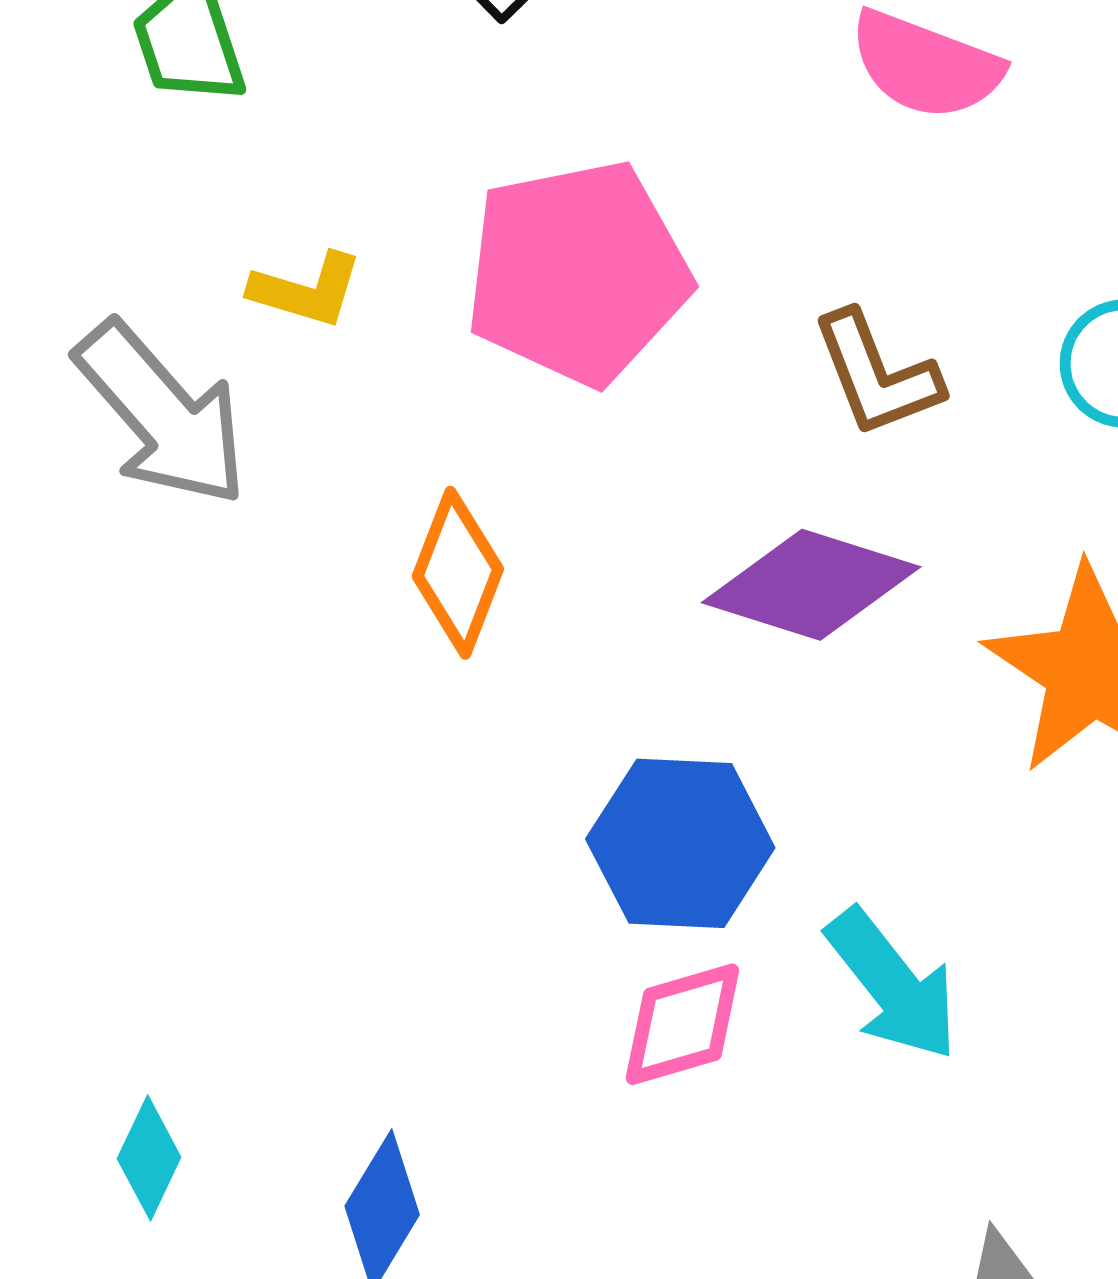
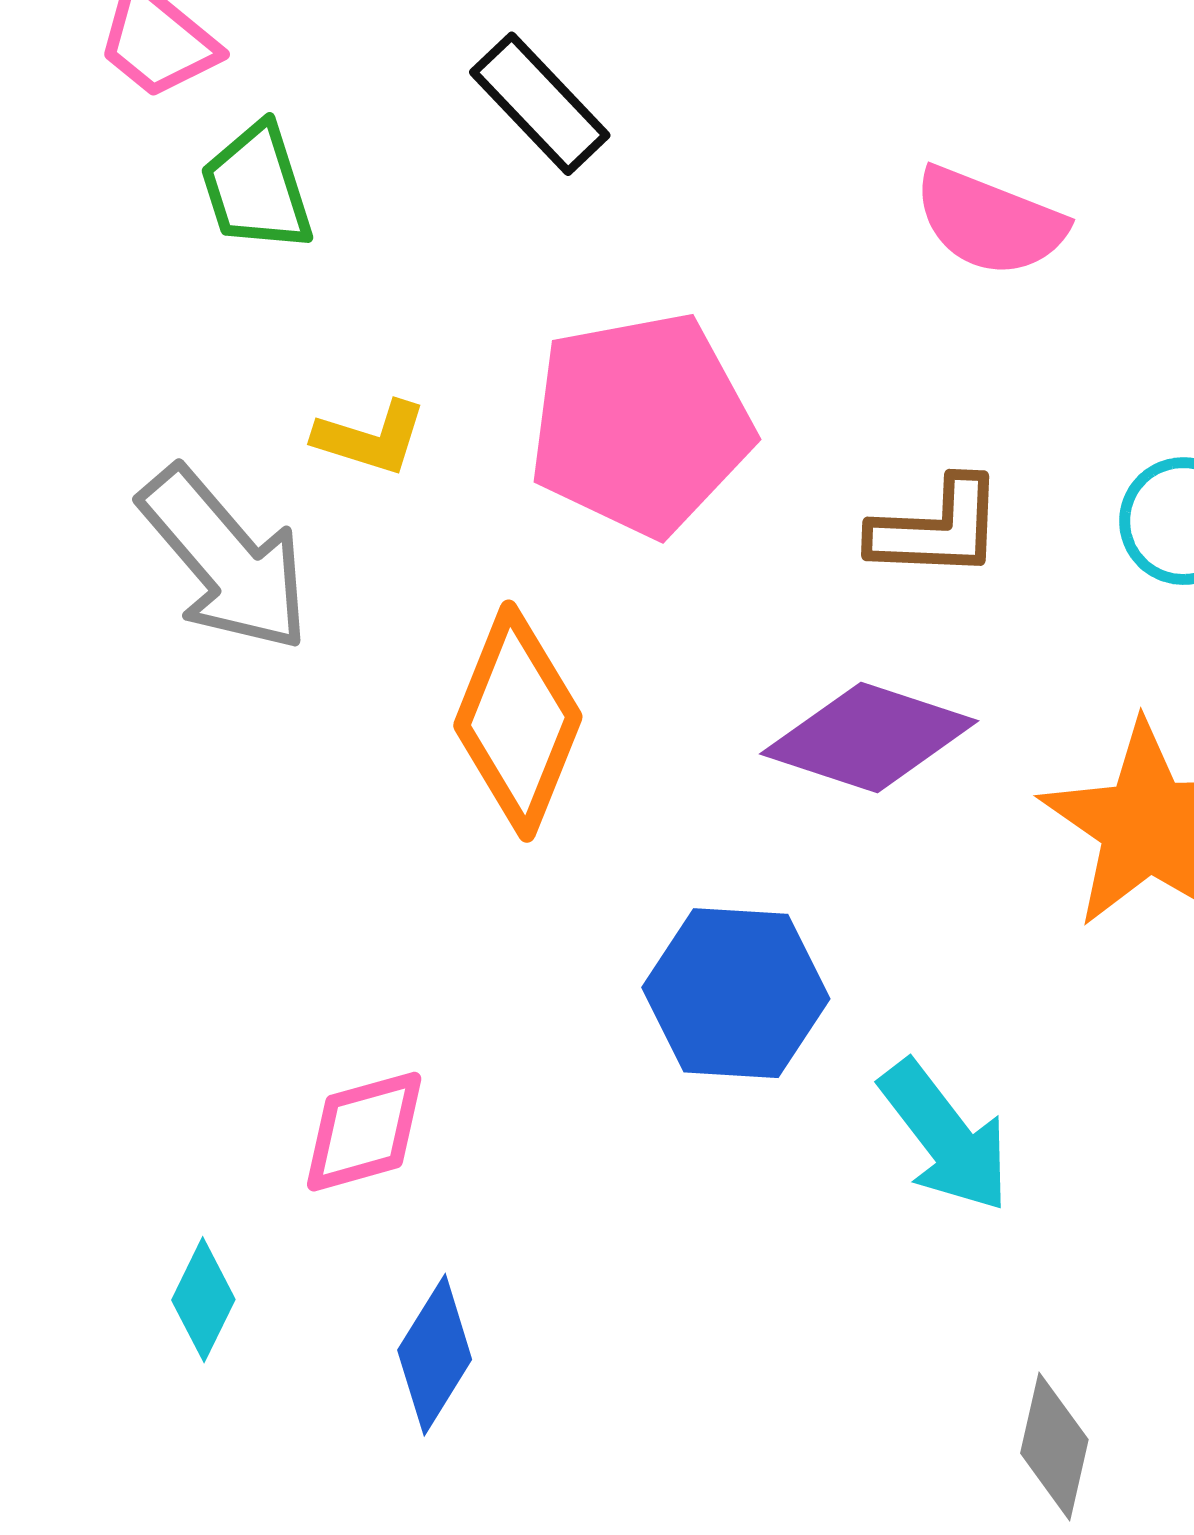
brown L-shape: (877, 374) -> (937, 529), turned -67
orange diamond: (458, 573) -> (518, 721), size x1.4
pink diamond: (682, 1024) -> (364, 1132), moved

